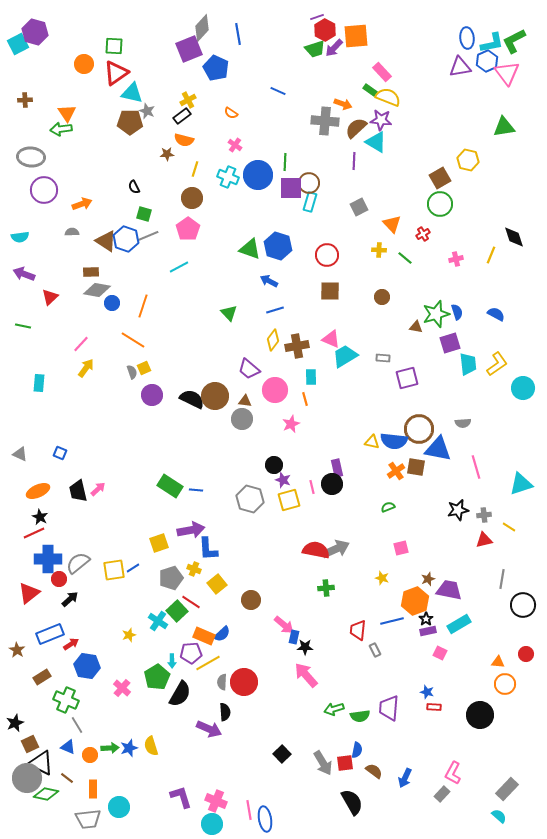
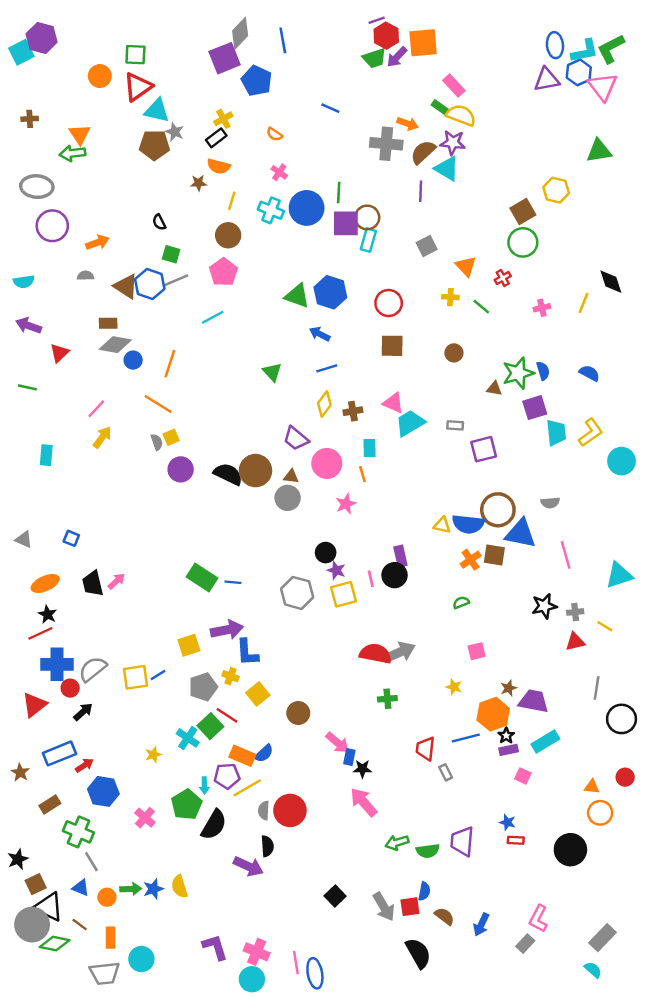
brown cross: (297, 346) -> (353, 411), size x0.7

